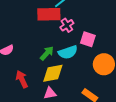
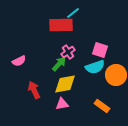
pink cross: (67, 25) -> (68, 52), moved
cyan semicircle: (68, 52) -> (95, 67), moved

